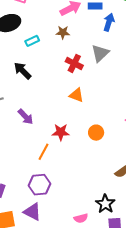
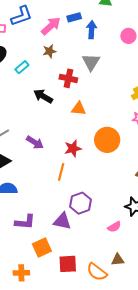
black arrow: (23, 71) -> (43, 96), moved
orange circle: (96, 133) -> (107, 140), size x1.6
purple hexagon: (40, 185) -> (81, 203), moved
purple triangle: (32, 212) -> (62, 221), moved

